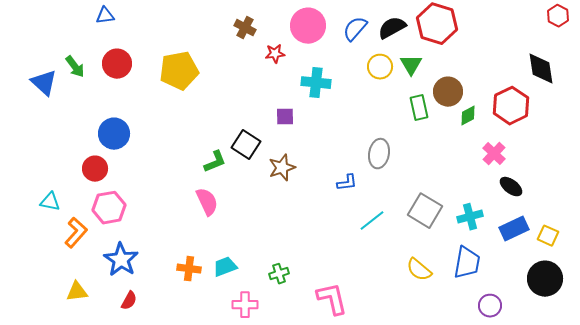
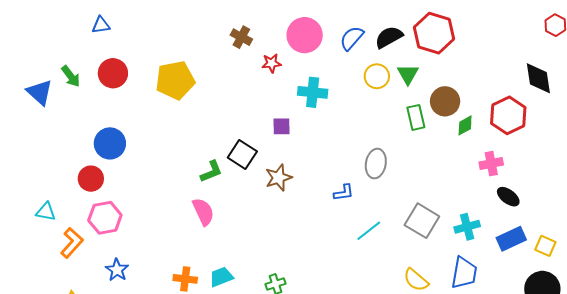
pink cross: (494, 154) -> (491, 164), turned 35
blue star: (121, 260) -> (117, 270), size x0.7

